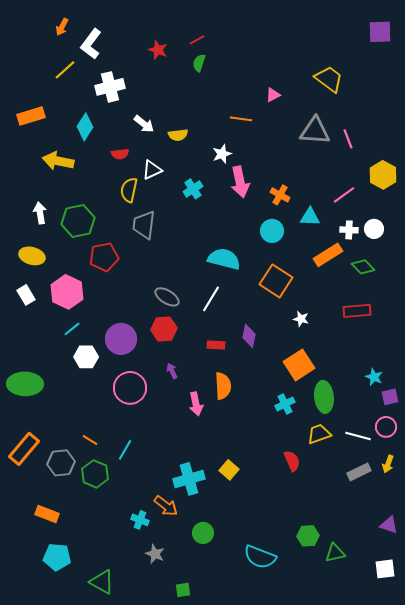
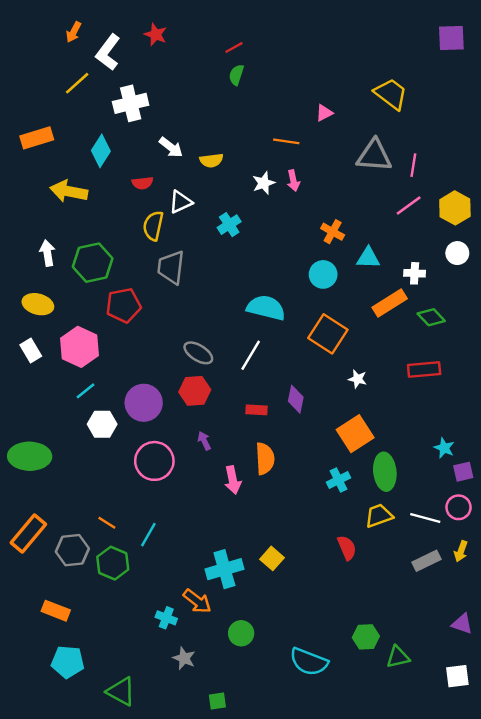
red star: (158, 50) -> (156, 34), moved
pink line: (348, 139) -> (413, 165), turned 30
pink arrow: (240, 182) -> (293, 181), moved, size x0.6
pink line: (344, 195) -> (409, 206), moved
white circle: (374, 229) -> (457, 253), moved

